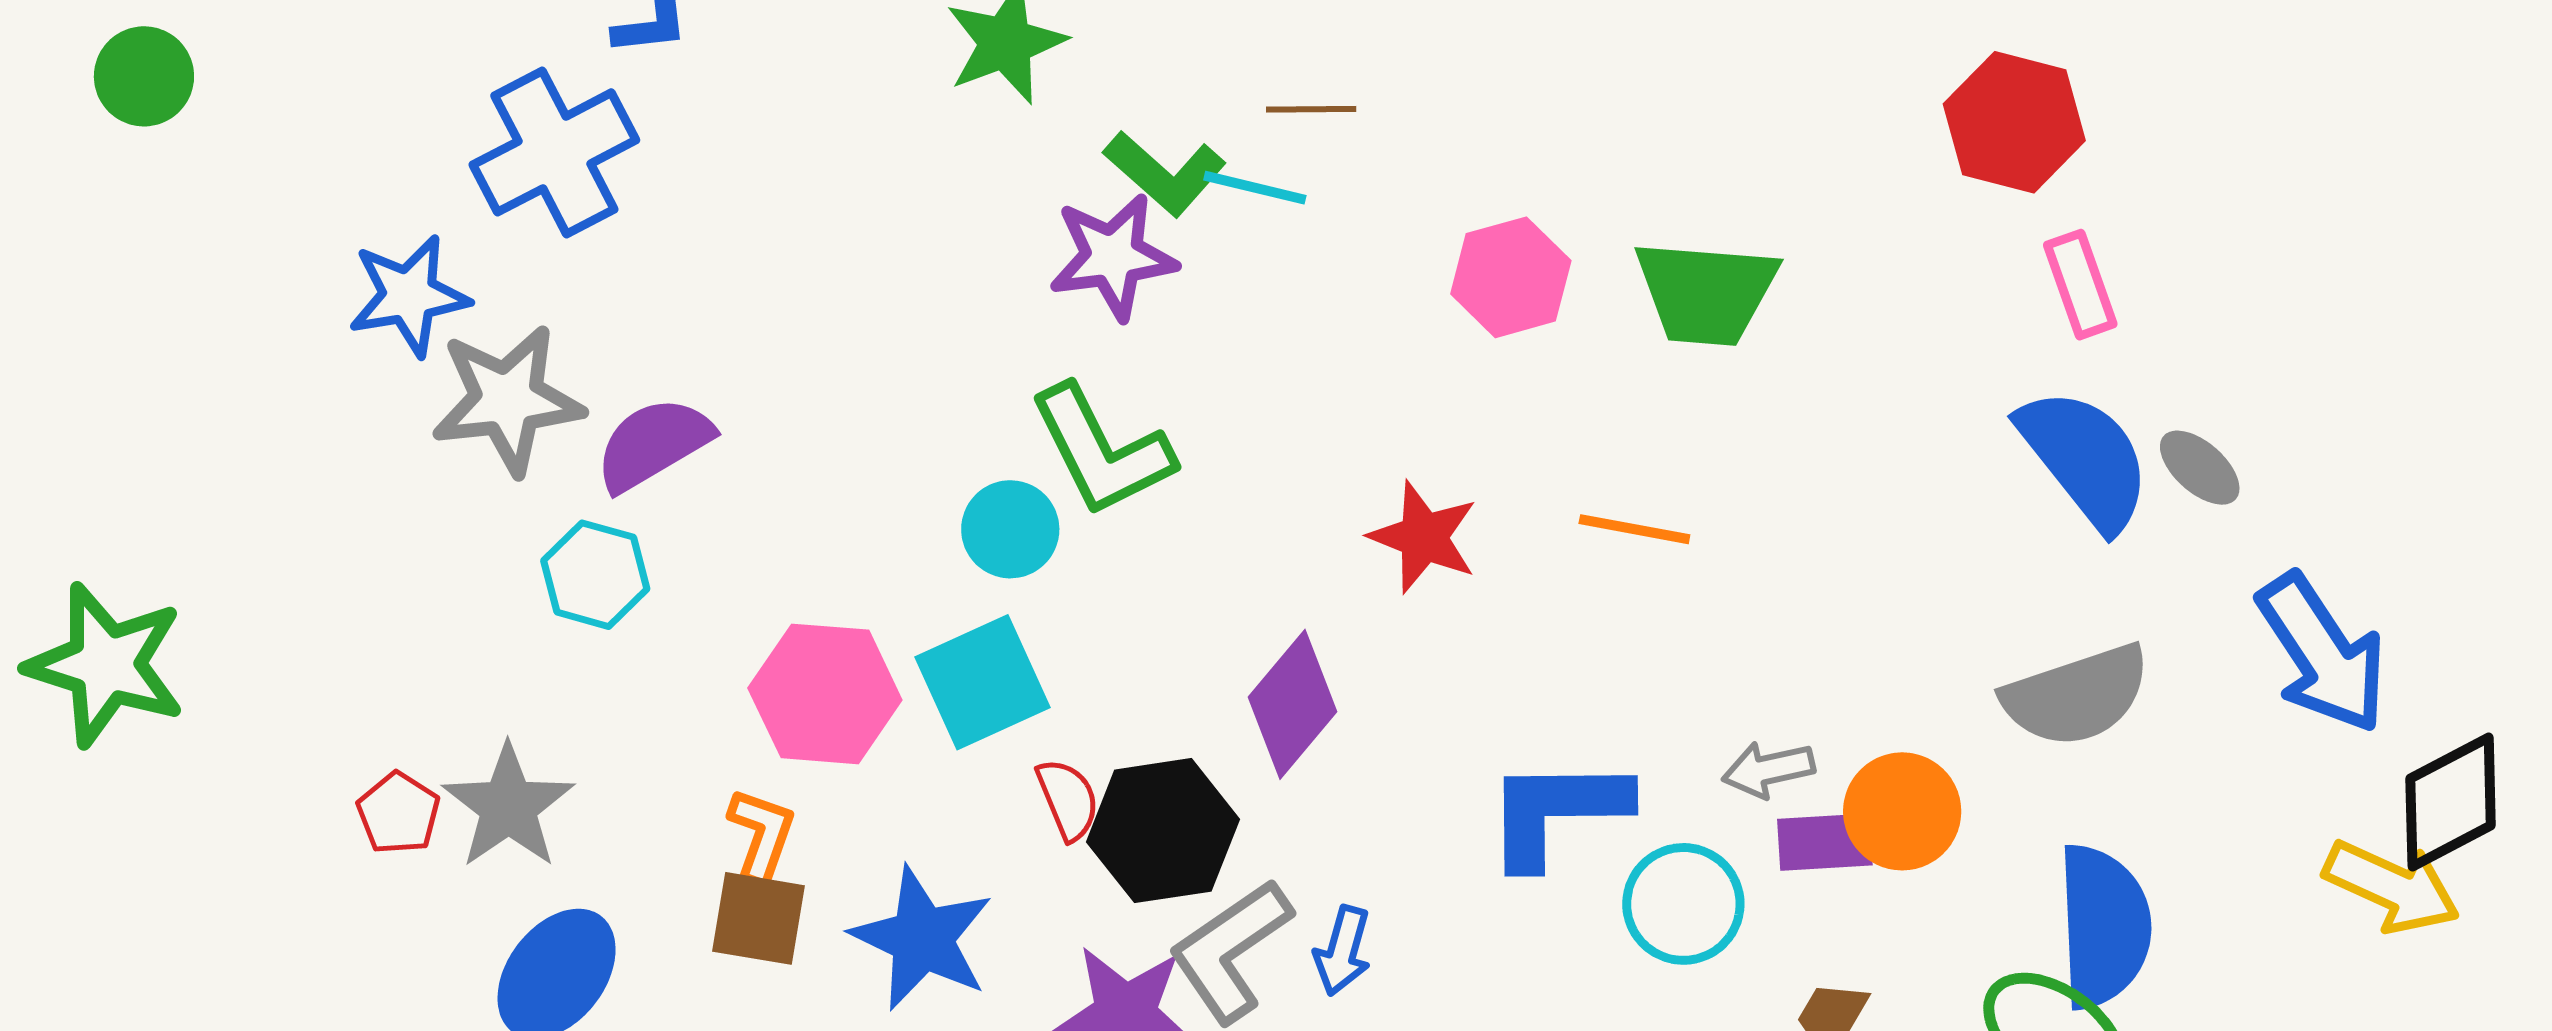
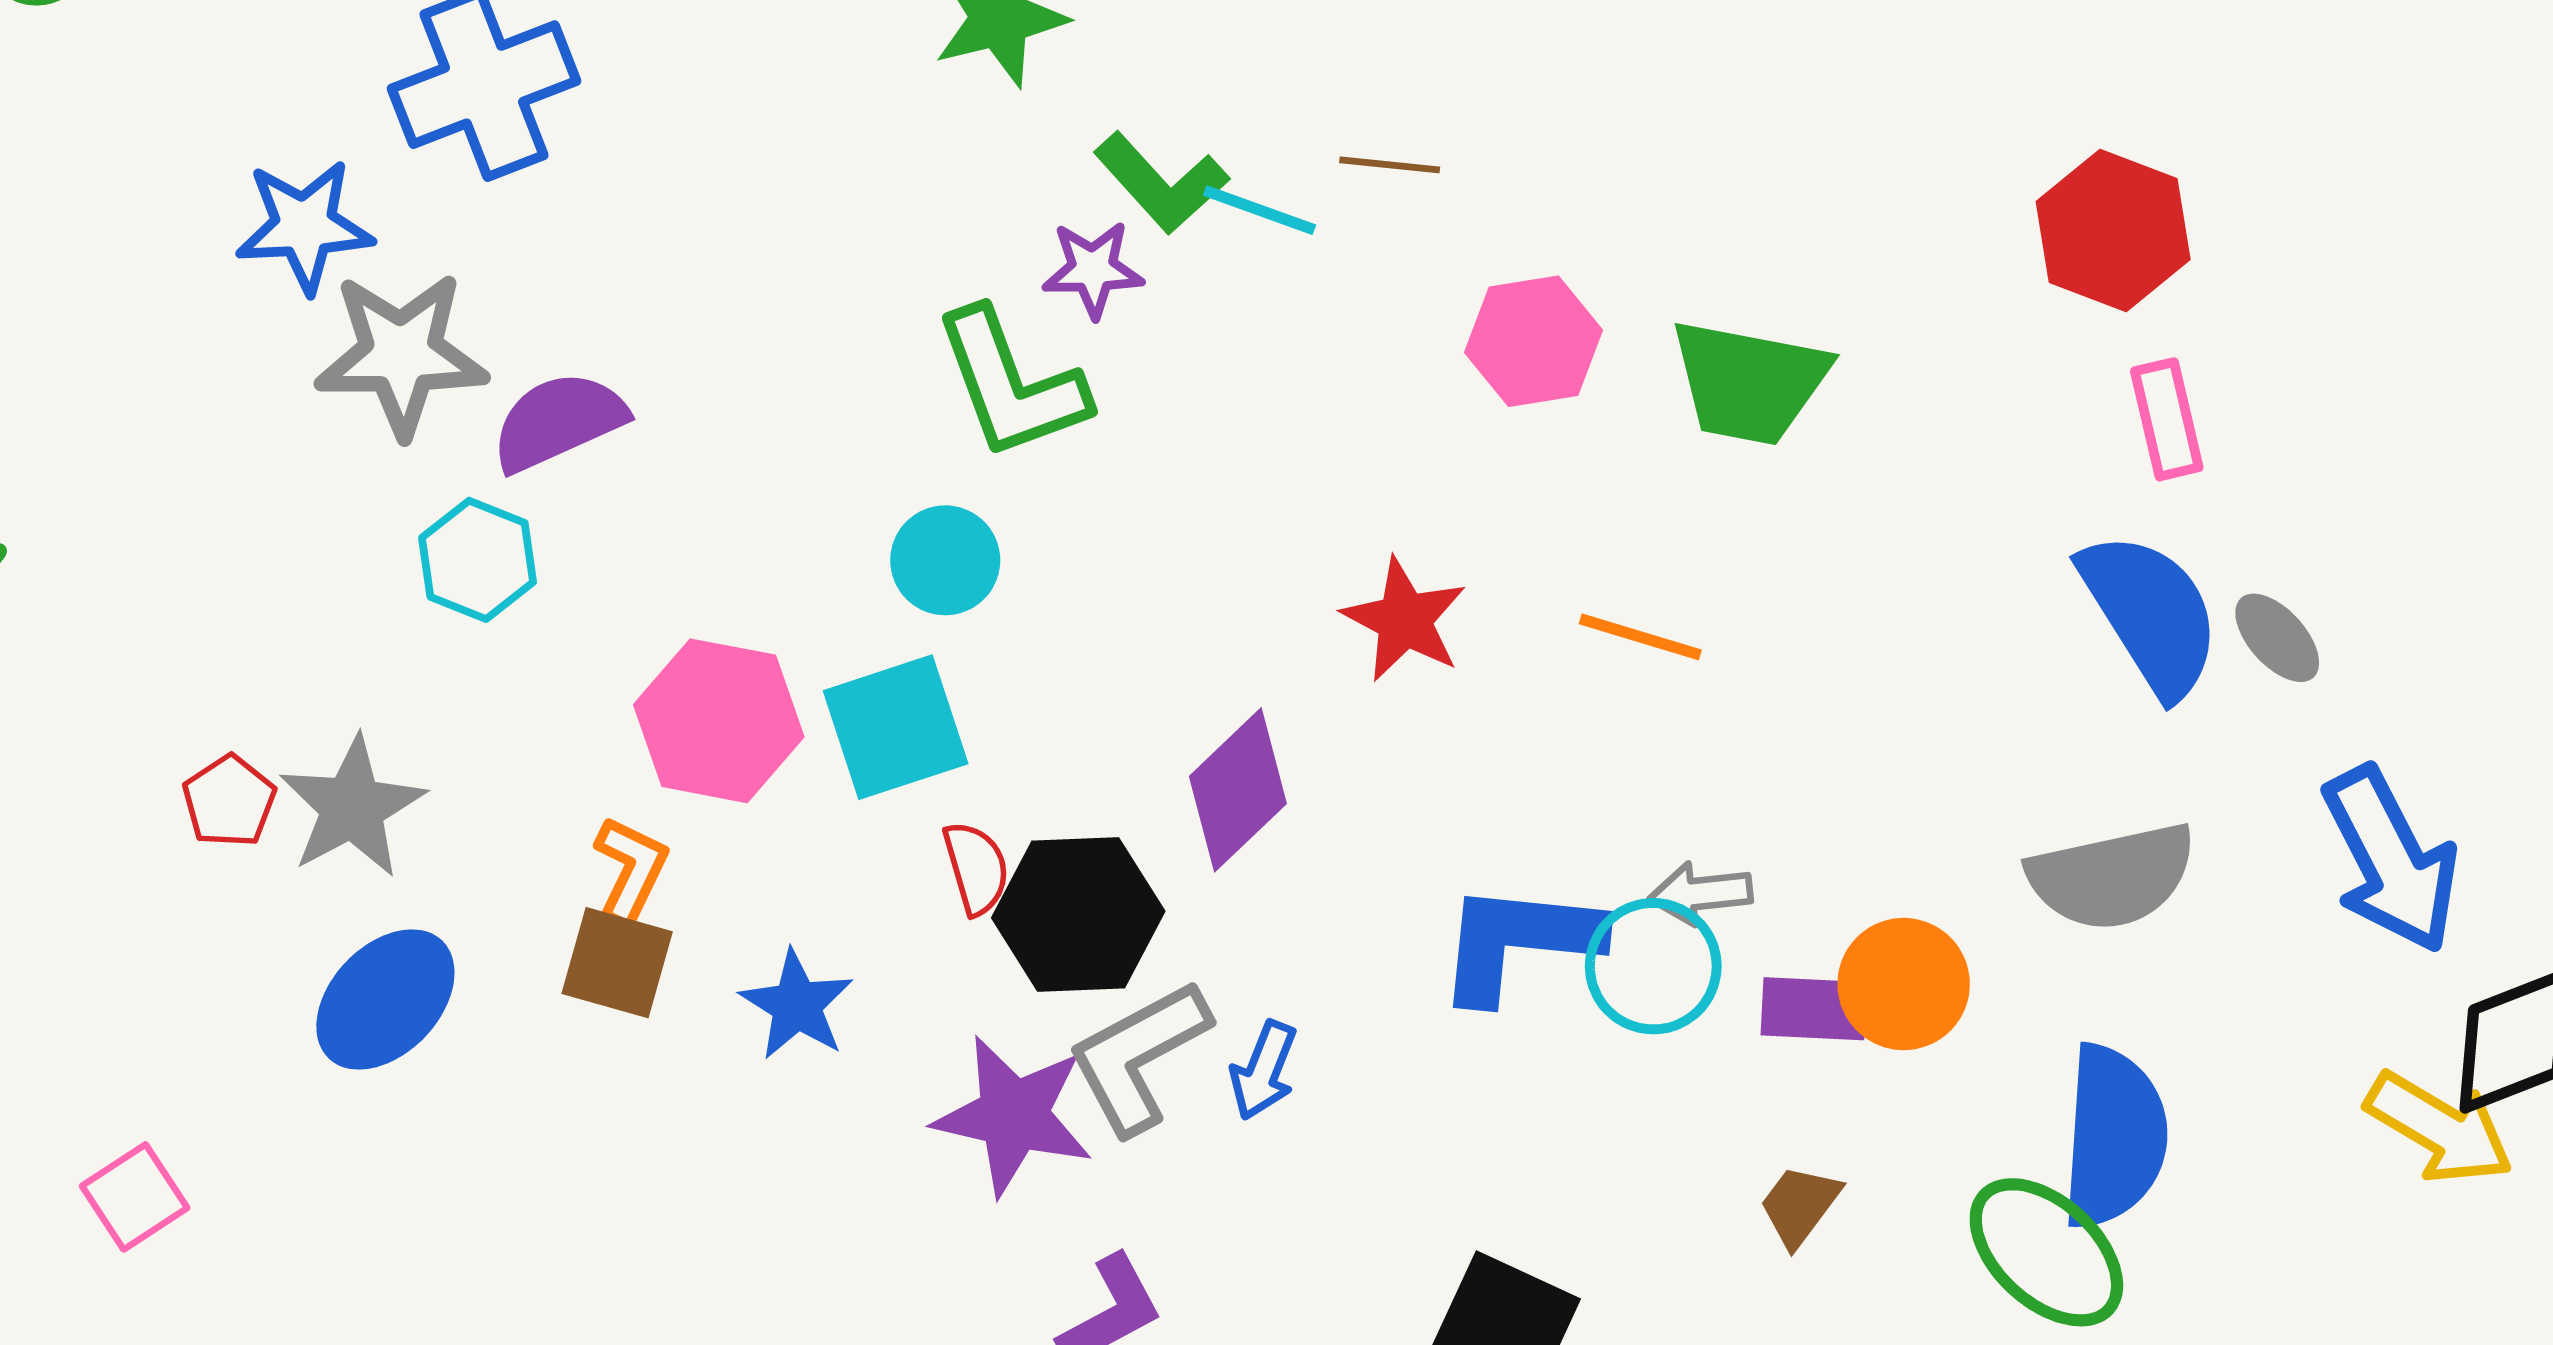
brown line: (1311, 109) -> (1390, 165), moved
purple star: (1113, 257) -> (1093, 269), size x0.7
green L-shape: (1102, 451) -> (1011, 384), moved
gray arrow: (1768, 769) -> (1701, 893), moved
cyan circle: (1683, 904) -> (1653, 966), moved
blue star: (922, 938) -> (797, 1005), size x0.7

